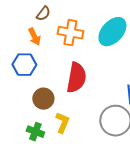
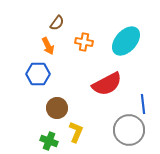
orange cross: (70, 33) -> (84, 42), size x0.7
red semicircle: (76, 78) -> (107, 84), moved, turned 52

